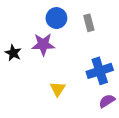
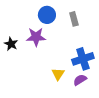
yellow triangle: (58, 89) -> (58, 74), moved
purple semicircle: (107, 101) -> (80, 80), moved

